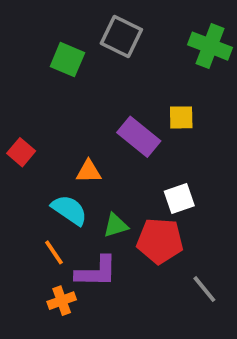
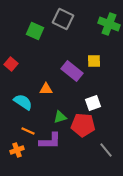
red square: (21, 152) -> (11, 64), moved
cyan semicircle: (69, 210) -> (23, 102), moved
orange line: (54, 252) -> (28, 131), turned -32
orange cross: (62, 301) -> (17, 150), moved

